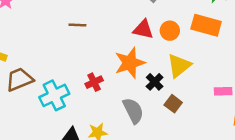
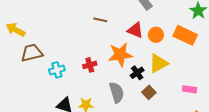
brown line: (77, 25) -> (100, 20), moved
cyan cross: (54, 95) -> (57, 70), size x0.7

